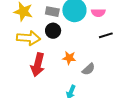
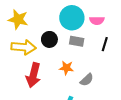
gray rectangle: (52, 12) -> (77, 41), moved
black line: (106, 35) -> (105, 44), turned -56

